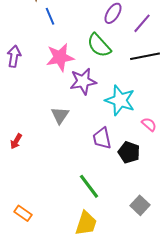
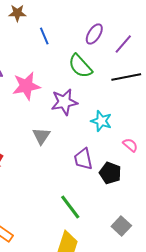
blue line: (50, 16) -> (44, 36), moved
pink star: (60, 57) -> (26, 86), moved
cyan star: (120, 100) -> (101, 121), size x0.7

